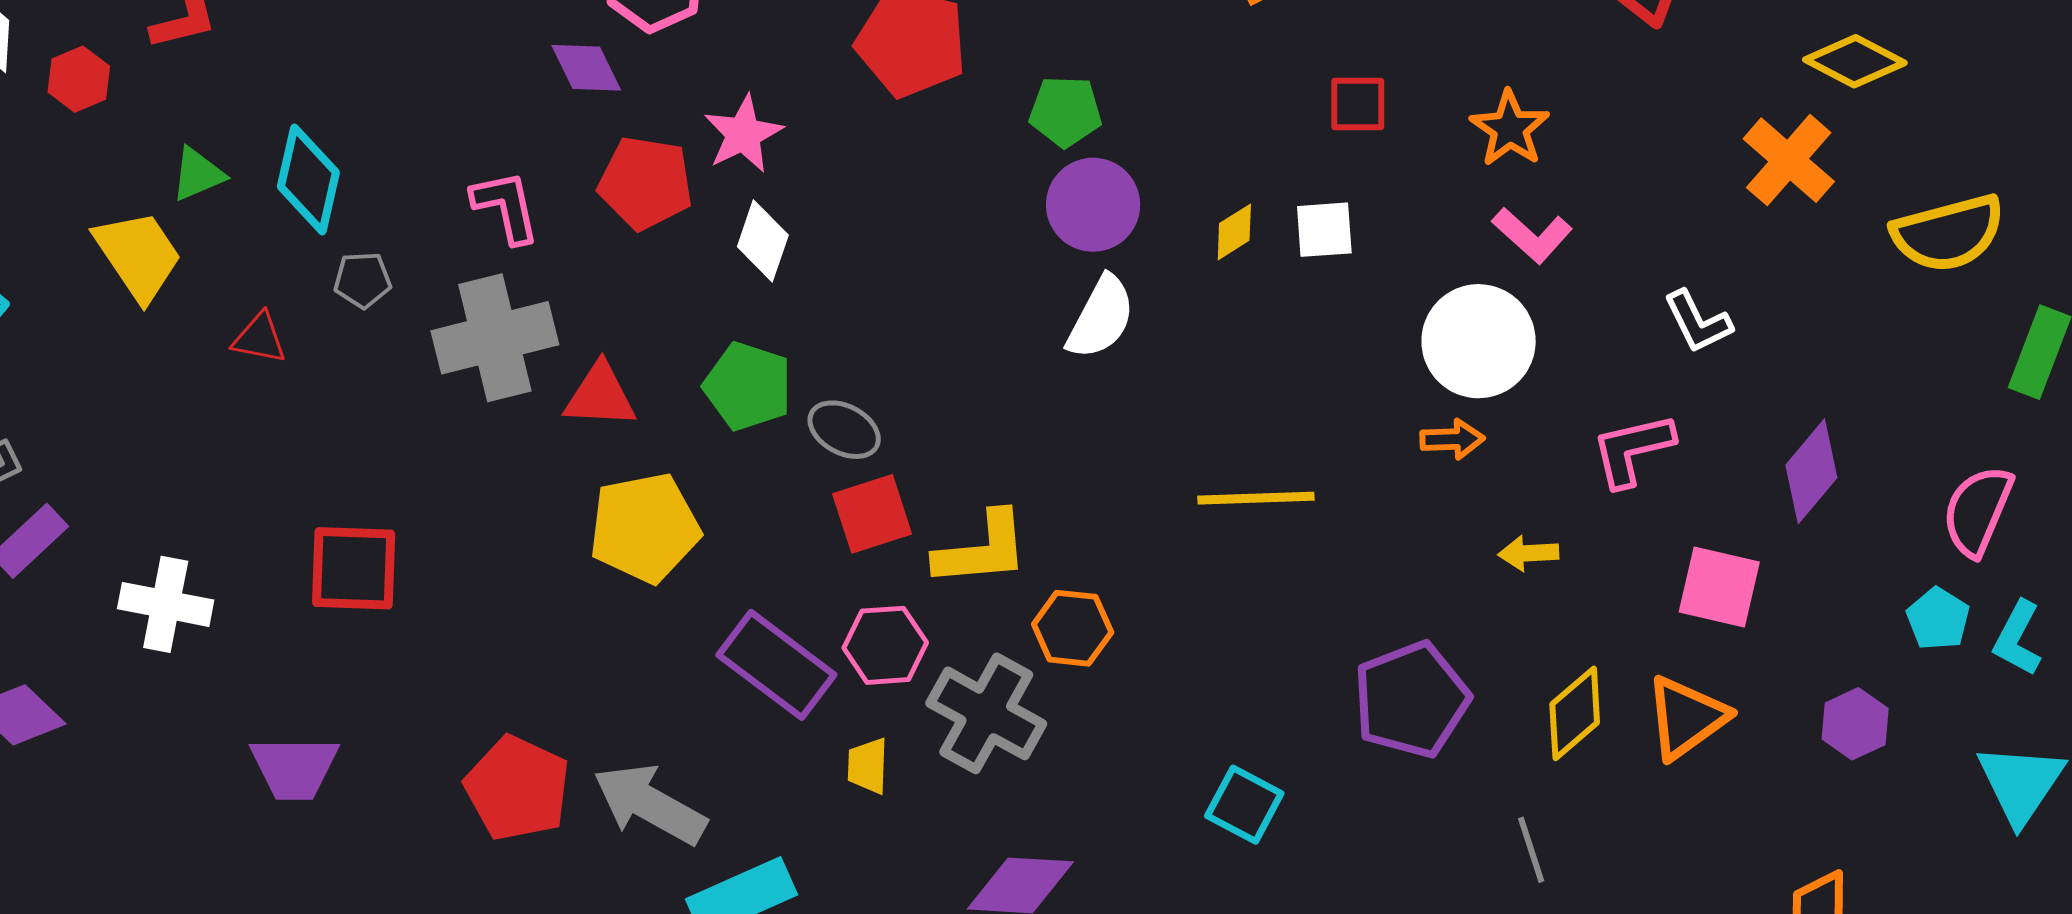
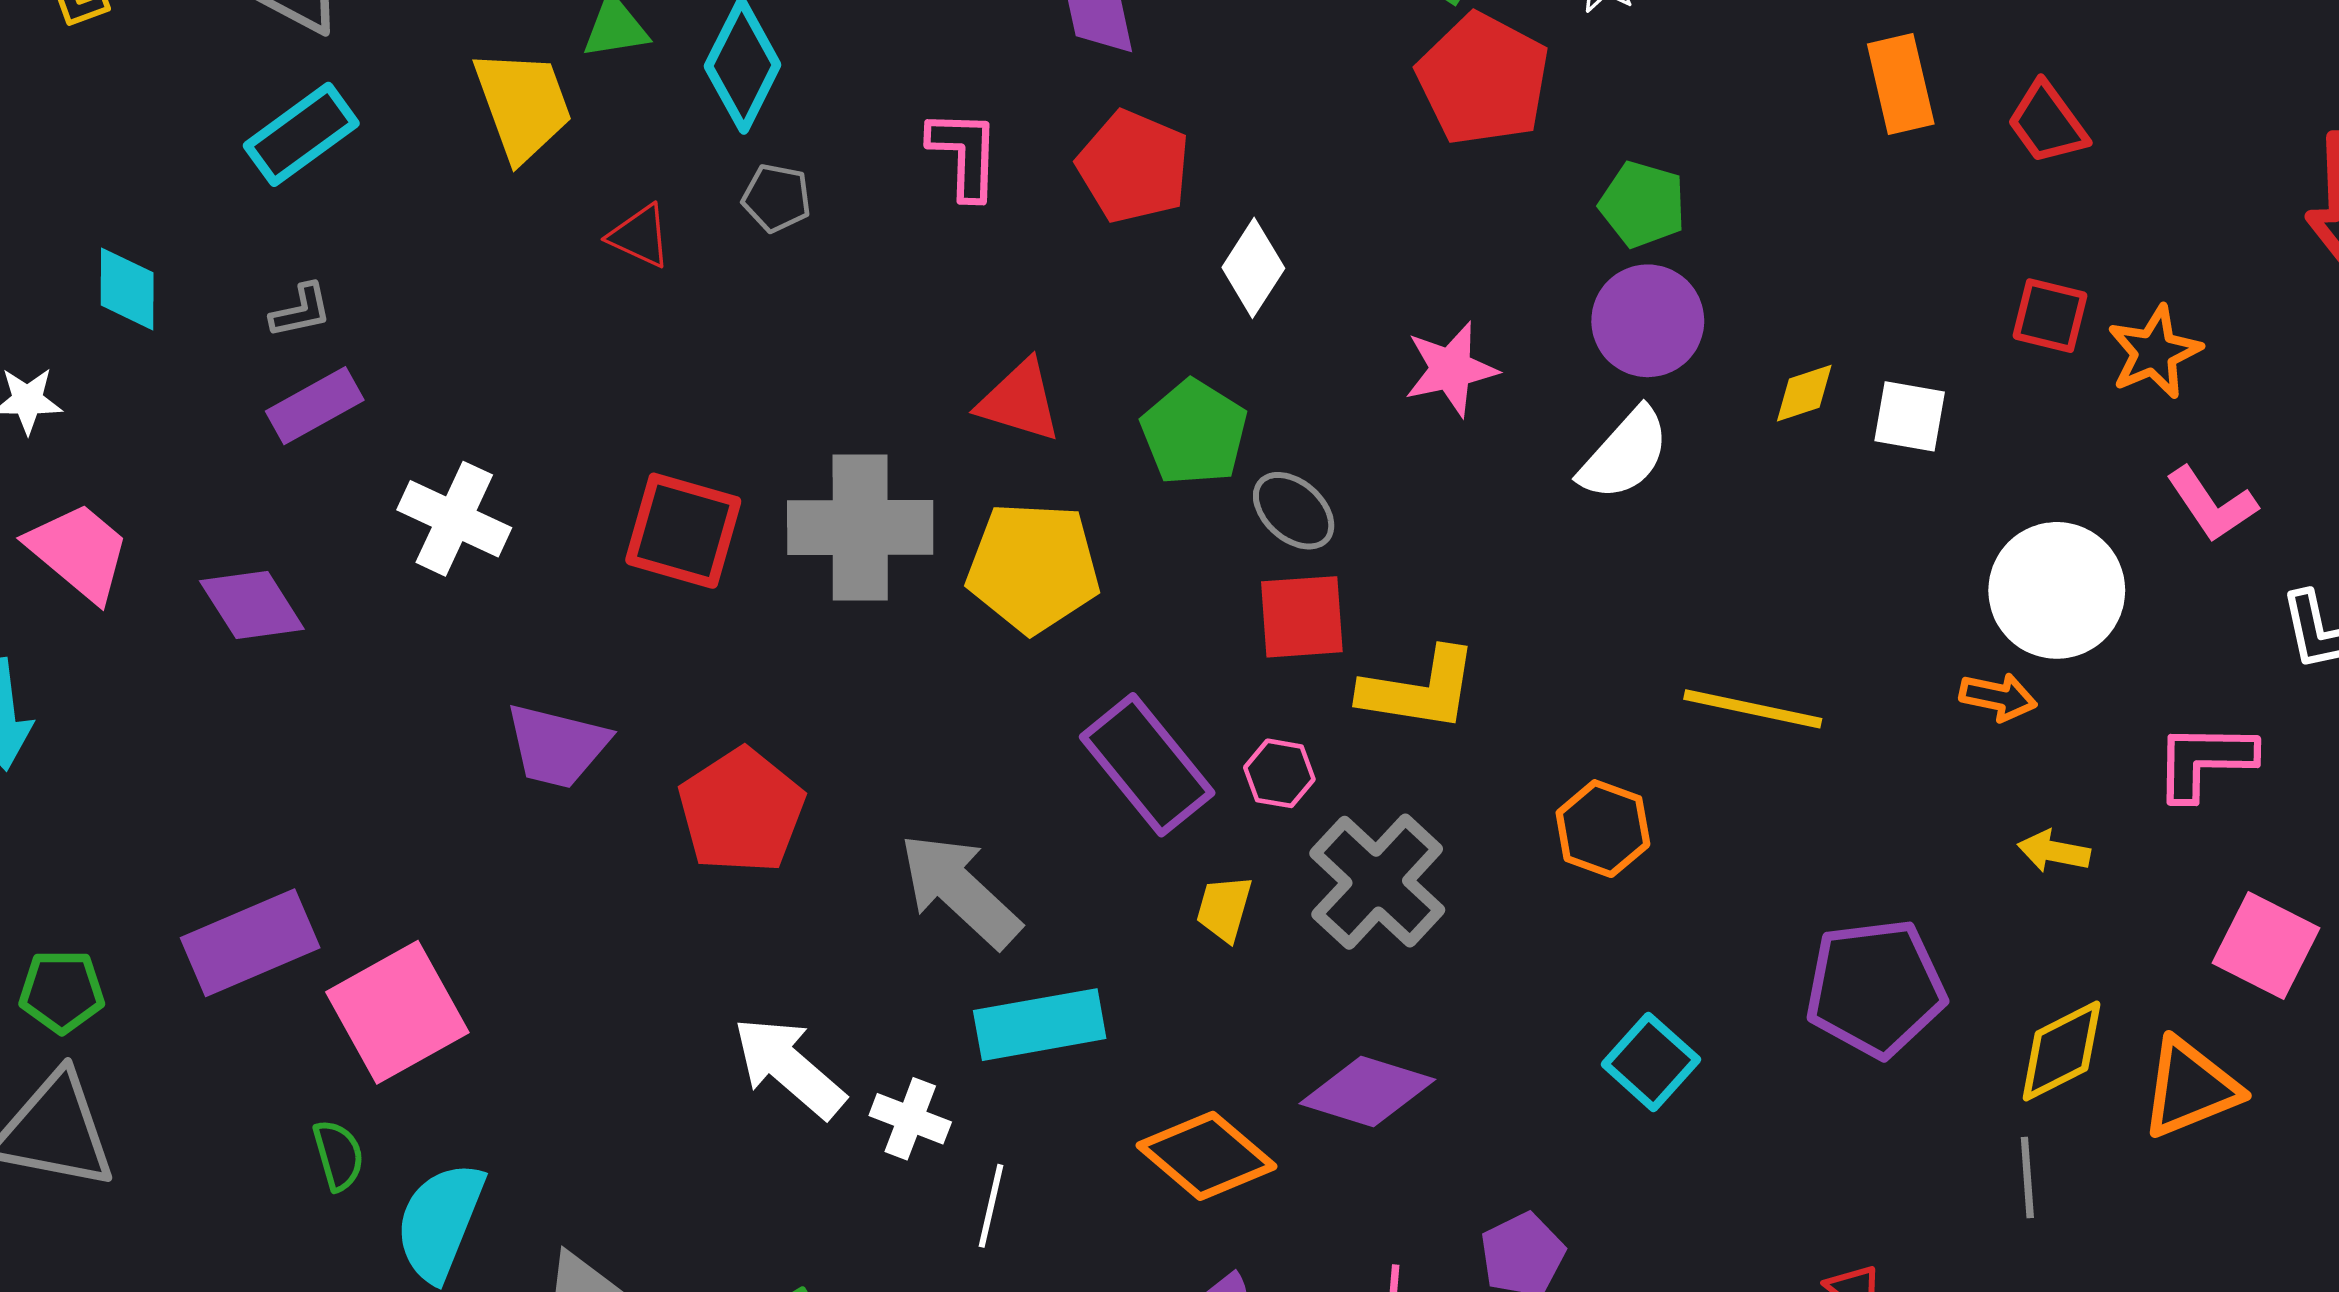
red square: (1358, 104) -> (2050, 316), moved
pink star: (743, 134) -> (1451, 369), moved
pink L-shape: (1532, 235) -> (2212, 504), moved
gray cross: (495, 338) -> (860, 528), moved
orange hexagon: (1073, 628) -> (1603, 829), moved
pink hexagon: (885, 645) -> (1279, 773), size x0.7
red pentagon: (517, 788) -> (741, 811), moved
gray line: (1531, 850) -> (2027, 1178), moved

